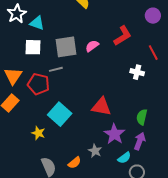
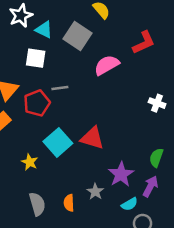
red L-shape: (123, 36) -> (144, 42), moved
pink semicircle: (92, 46) -> (107, 65), size x1.5
gray square: (66, 47) -> (77, 36), moved, turned 35
red pentagon: (38, 84) -> (37, 103), turned 30
red triangle: (101, 107) -> (92, 138), moved
orange semicircle: (74, 163) -> (69, 203), turned 120

